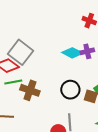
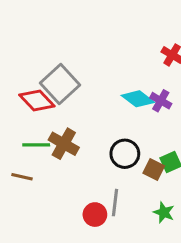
purple cross: (87, 51) -> (161, 101), turned 32
green line: (13, 82) -> (36, 145), moved

